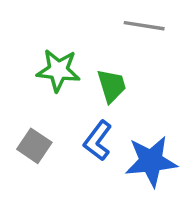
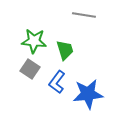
gray square: (34, 146) -> (30, 69), moved

